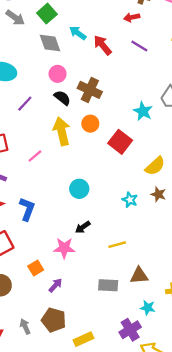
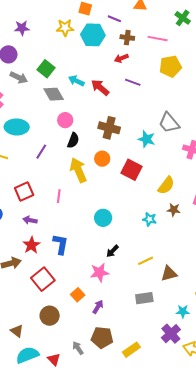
brown cross: (90, 90) -> (109, 128), moved
black semicircle: (62, 98) -> (73, 140), turned 84
pink line: (35, 156) -> (59, 196), turned -32
brown triangle: (139, 276) -> (169, 274), moved

